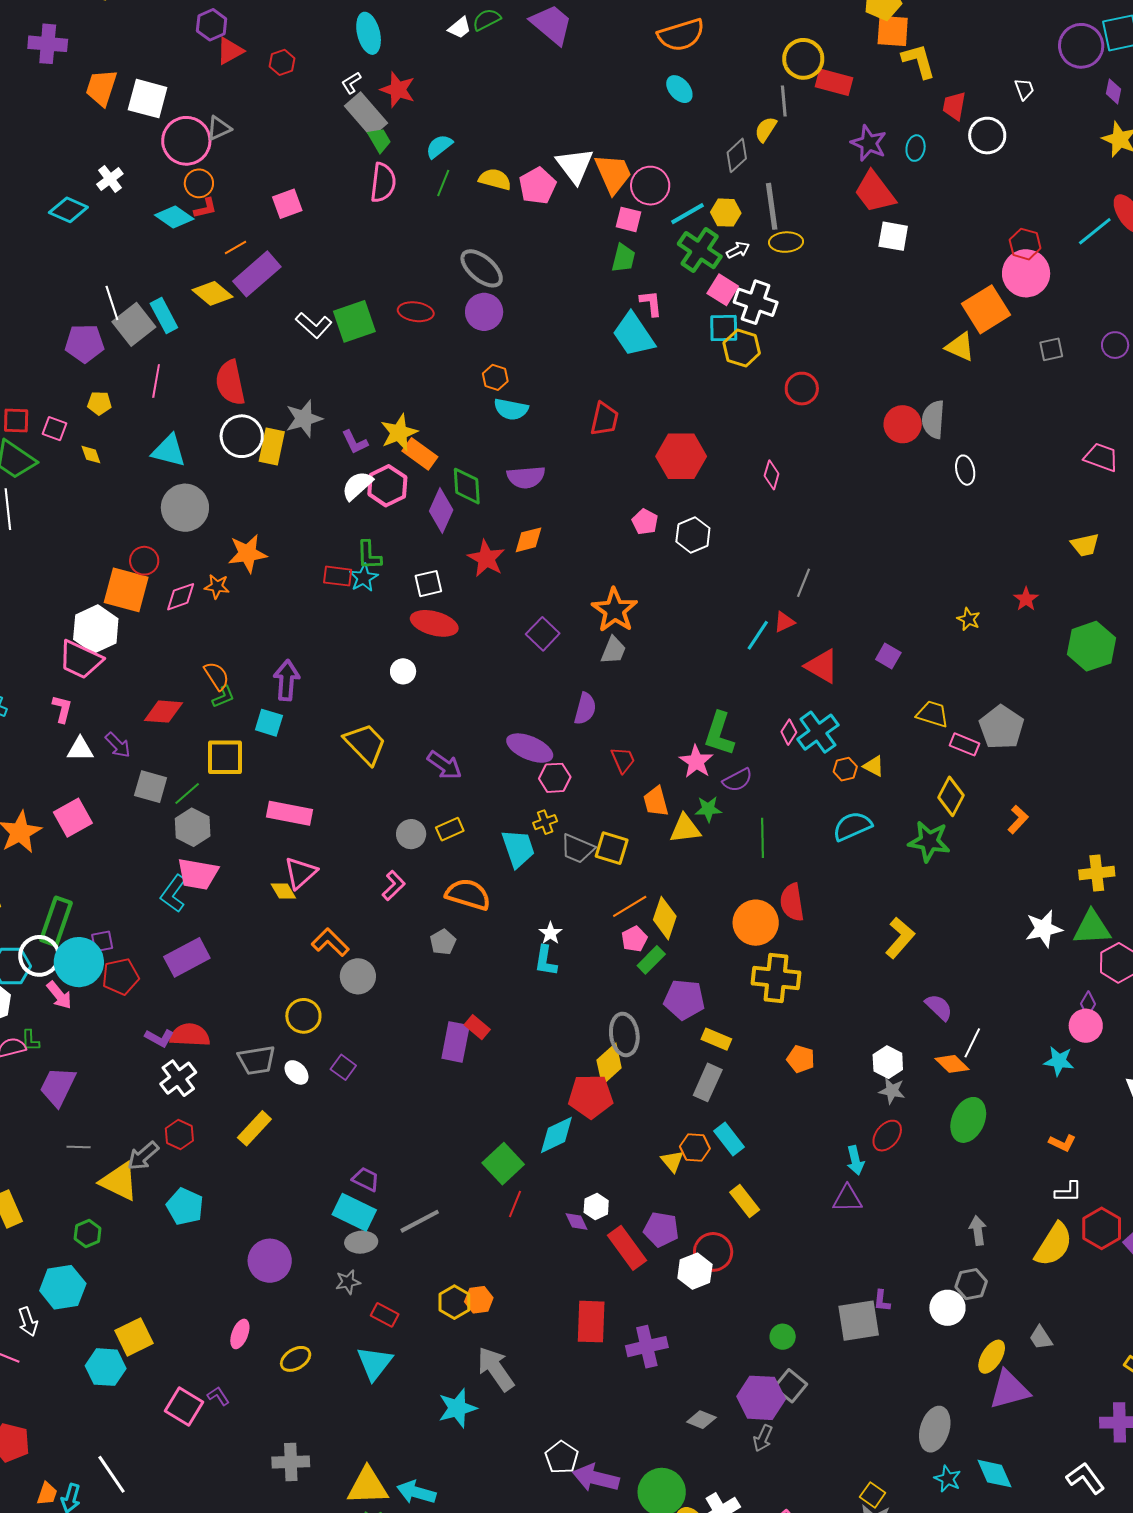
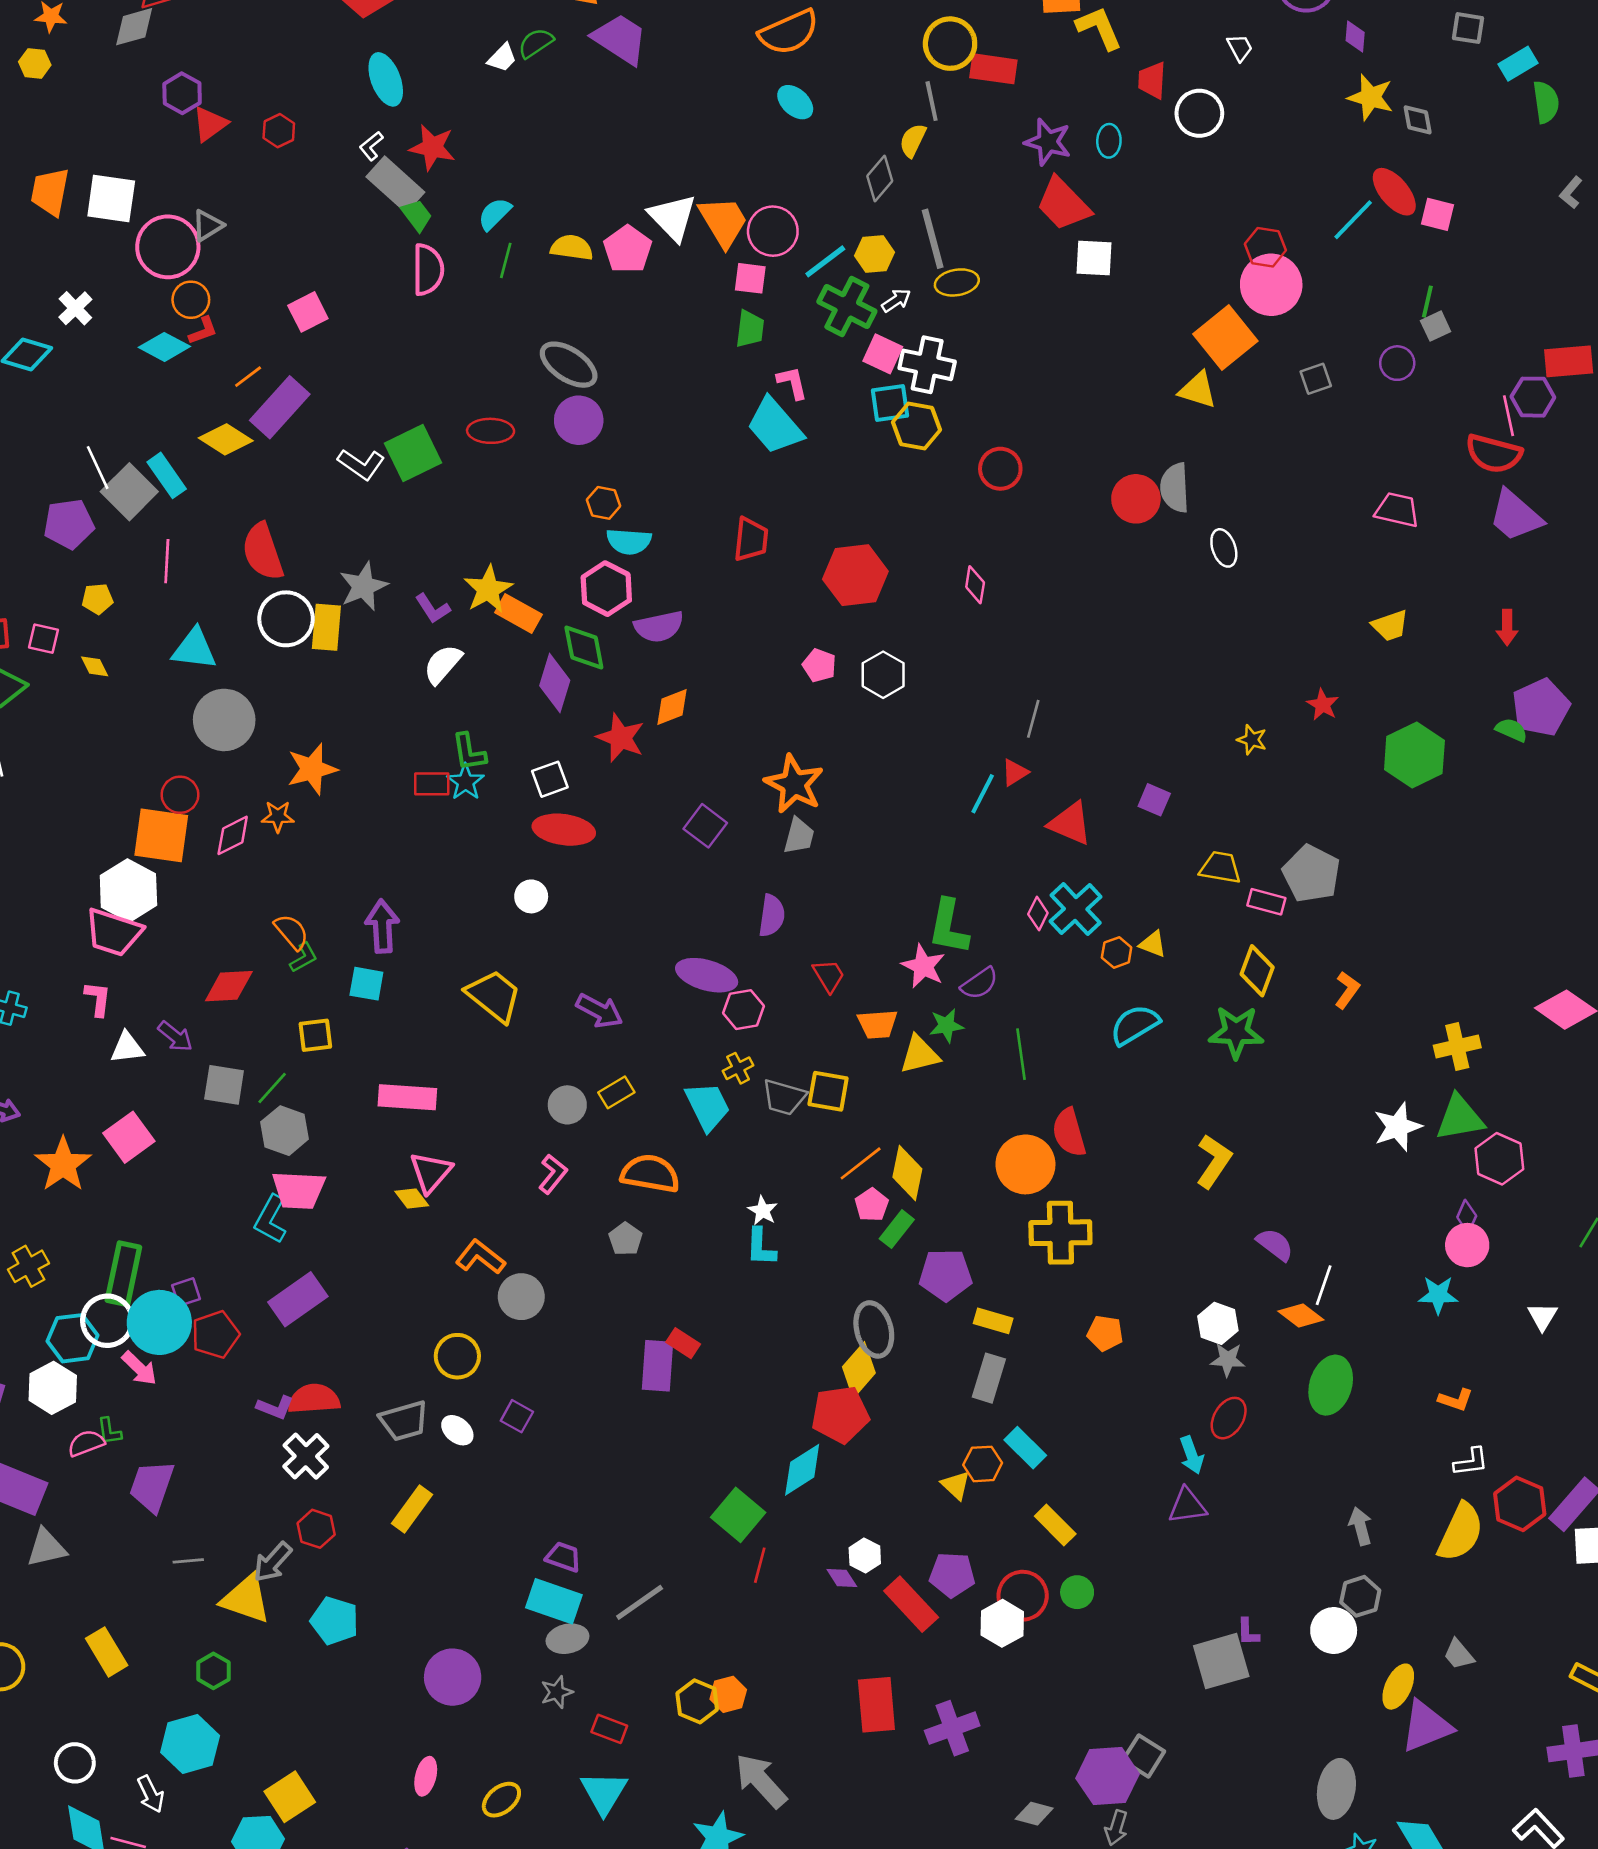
pink hexagon: (387, 486) -> (606, 589), moved
yellow square: (225, 757) -> (315, 1035), size x0.7
orange trapezoid: (656, 802) -> (878, 1024), turned -72
green circle: (783, 1337) -> (1077, 1592), moved

